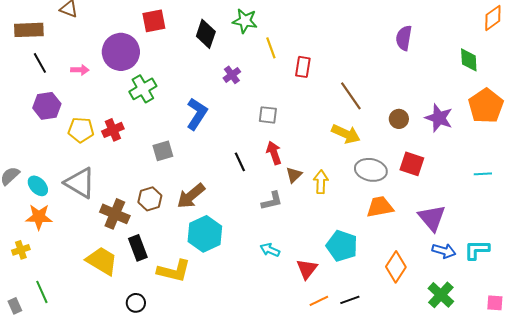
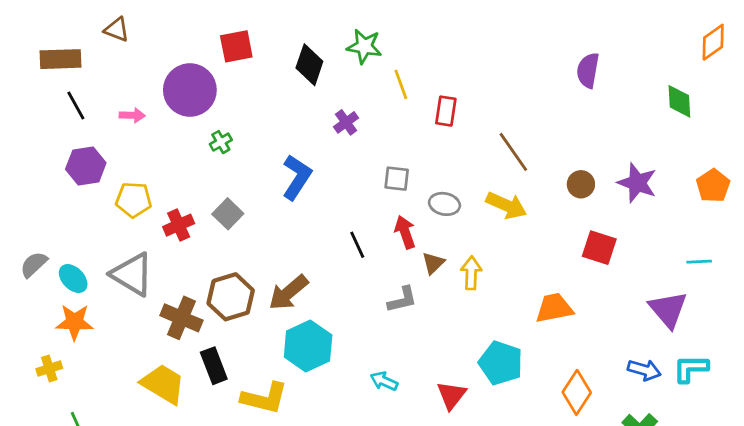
green cross: (143, 89) -> (221, 142), size x0.6
orange pentagon: (486, 106) -> (713, 186), moved, size x0.7
red cross: (113, 130) -> (179, 225), moved
gray square: (163, 151) -> (228, 214), moved, turned -30
gray ellipse: (371, 170) -> (444, 204), moved, size x0.7
brown hexagon: (150, 199) -> (231, 297), size x1.4
purple triangle: (432, 218) -> (668, 309), moved
cyan arrow: (270, 250) -> (384, 381), moved

